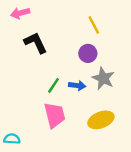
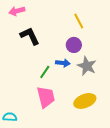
blue arrow: (77, 85) -> (63, 63), moved

